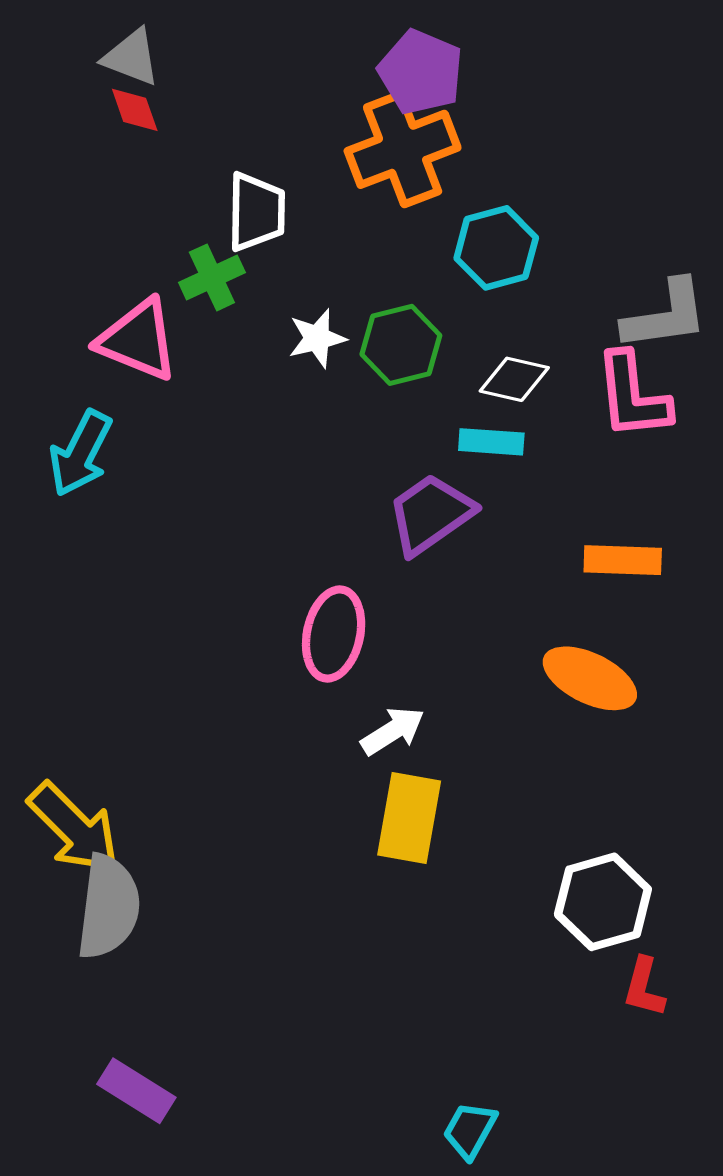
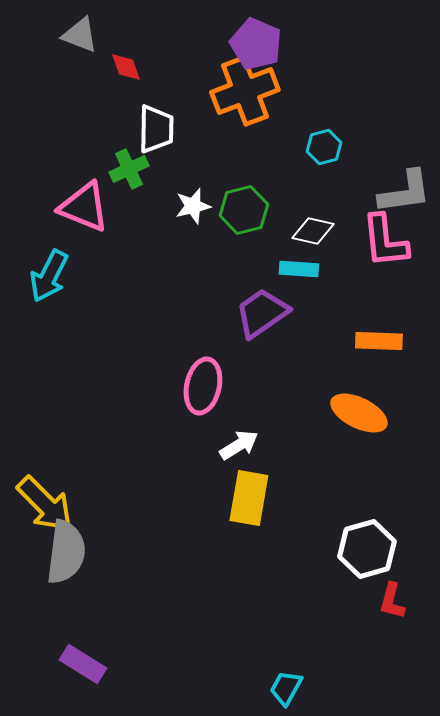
red diamond: (135, 110) -> (126, 67), moved
cyan hexagon: (496, 248) -> (324, 147), moved, size x0.7

